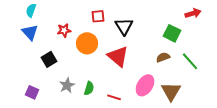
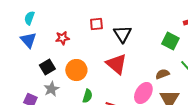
orange circle: (87, 43) -> (76, 70), moved
brown semicircle: (163, 57) -> (162, 74), moved
gray star: (67, 85) -> (51, 89), moved

